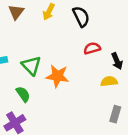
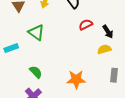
green triangle: (31, 66) -> (36, 32), moved
orange star: (57, 76) -> (76, 79), moved

